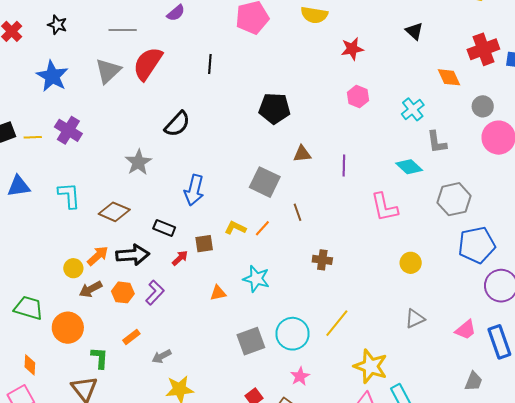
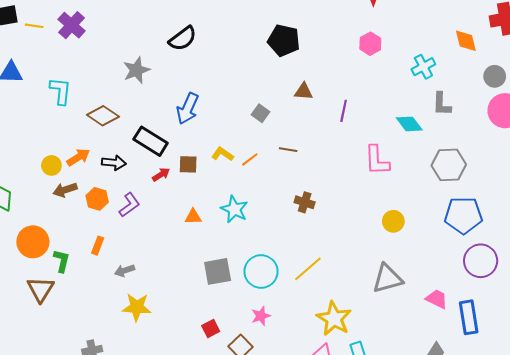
gray square: (265, 182) -> (261, 113), size x0.6
brown line: (298, 212) -> (288, 150), turned -72
black rectangle: (164, 228) -> (151, 141), size x1.5
black arrow: (133, 255) -> (114, 163), size x0.7
gray triangle: (415, 319) -> (387, 279), size x1.5
orange circle: (68, 328) -> (33, 242), moved
pink trapezoid: (466, 330) -> (437, 299), turned -125
orange rectangle: (131, 337) -> (98, 246), turned -42

